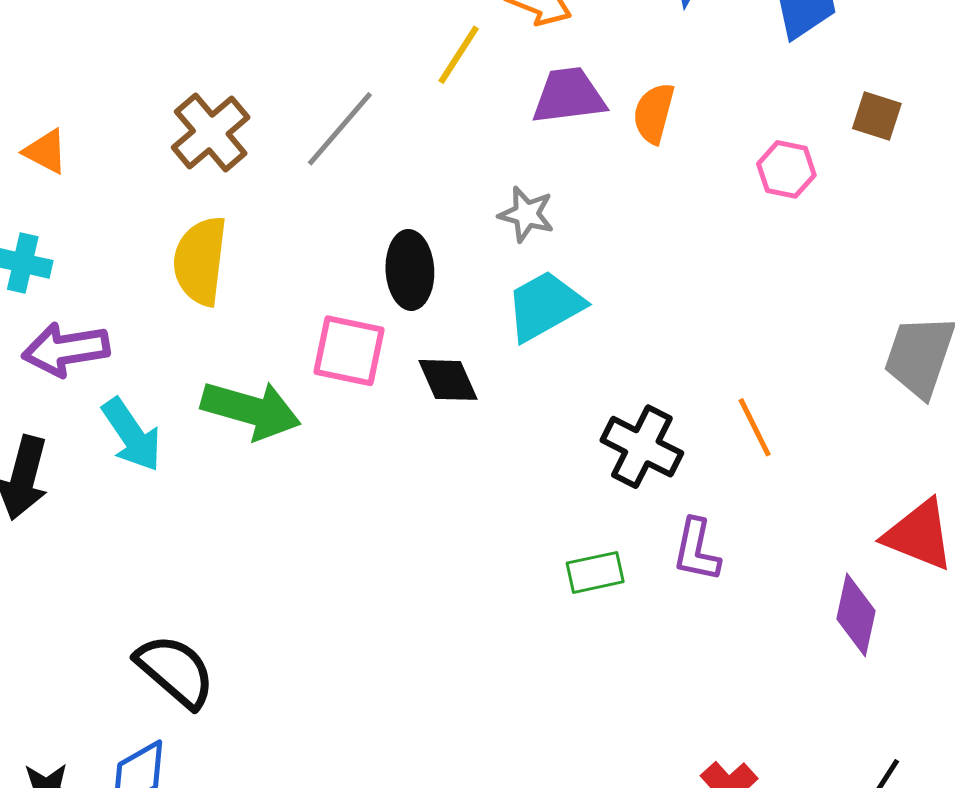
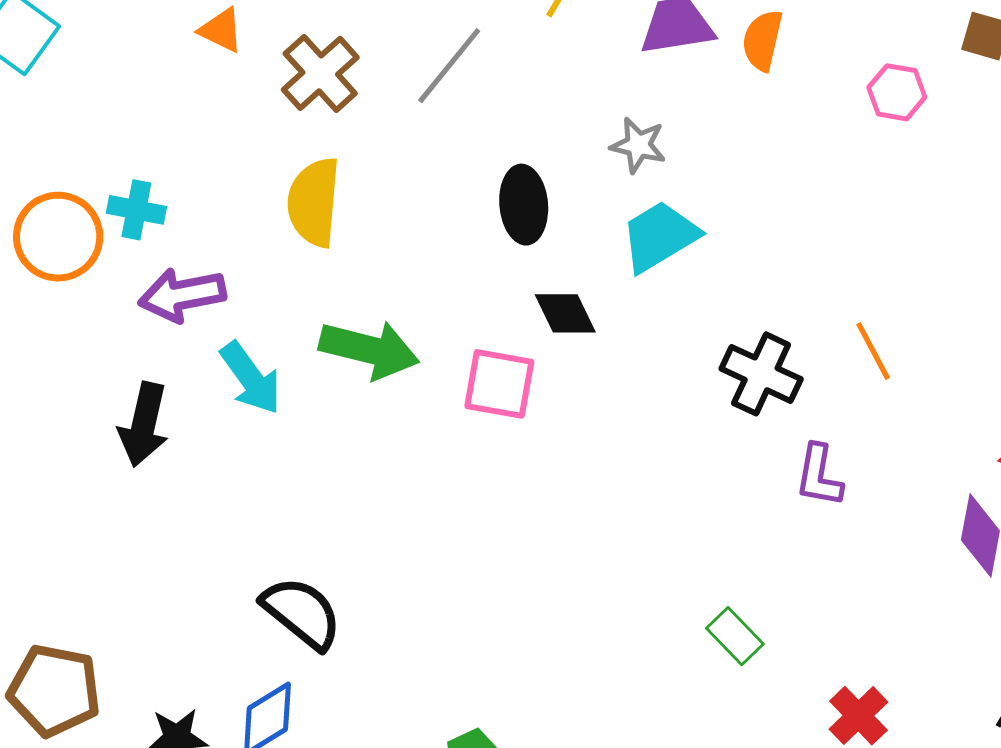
orange triangle: (46, 151) -> (221, 30), moved
pink square: (349, 351) -> (499, 384), moved
green rectangle: (595, 572) -> (735, 636), moved, turned 60

